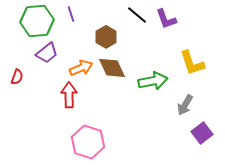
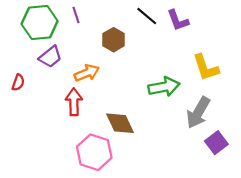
brown diamond: (112, 68) -> (120, 123), moved
gray arrow: (185, 105) -> (198, 113), size x1.4

